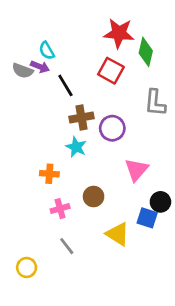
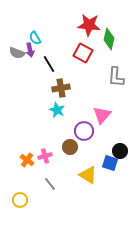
purple arrow: (40, 67) -> (30, 50), turned 56
purple circle: (112, 128) -> (84, 131), moved
pink triangle: (136, 170) -> (102, 115), moved
orange cross: (49, 174) -> (27, 160), moved, turned 32

